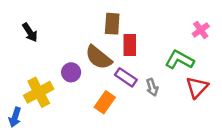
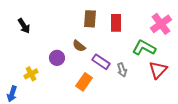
pink cross: (201, 30) -> (161, 24), size x1.5
red rectangle: (130, 45) -> (116, 23), moved
brown semicircle: (99, 57) -> (79, 46), size x0.6
yellow cross: (39, 92) -> (31, 74), size x0.6

